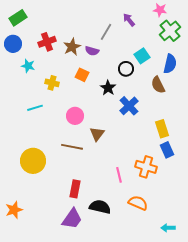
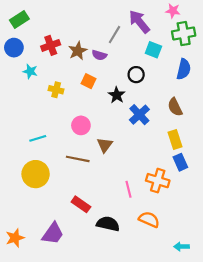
purple arrow: (129, 20) -> (139, 22), size x1.6
green cross: (170, 31) -> (184, 34), turned 30
cyan square: (142, 56) -> (153, 50), moved, turned -35
brown semicircle: (158, 85) -> (175, 107), moved
cyan line: (35, 108) -> (38, 138), moved
red rectangle: (75, 189) -> (81, 204), turned -66
orange star: (14, 210) -> (15, 238), moved
purple trapezoid: (72, 219) -> (53, 234), moved

